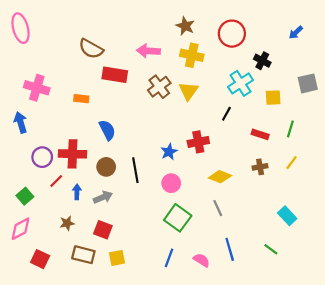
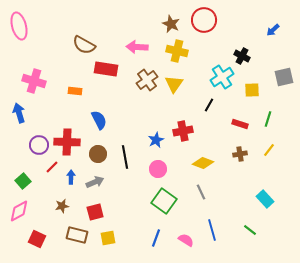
red circle: (232, 34) -> (204, 20), moved
red square: (103, 230) -> (95, 212), turned -36

